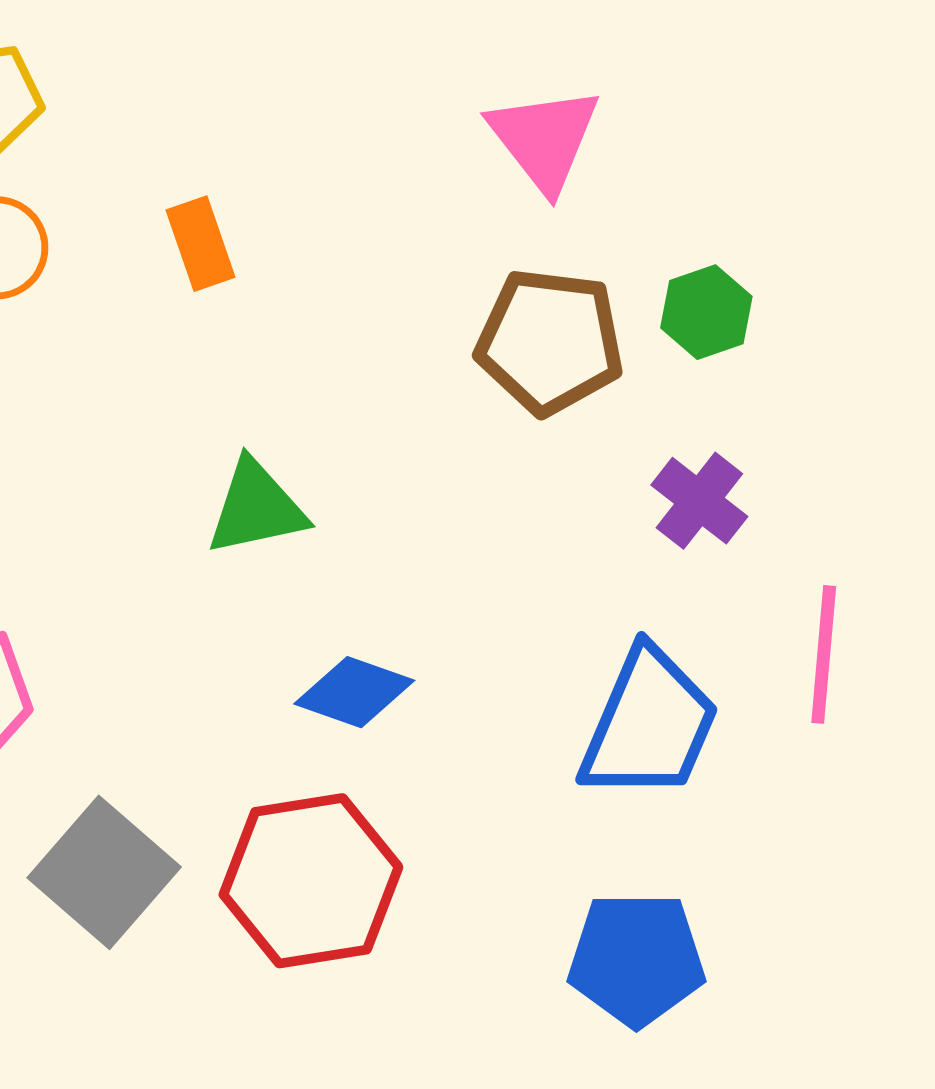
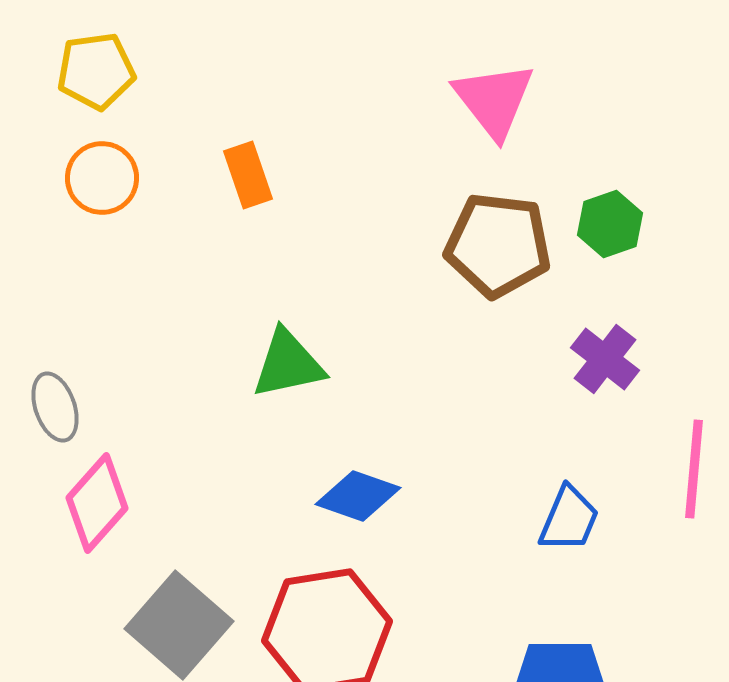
blue trapezoid: (649, 724) -> (569, 519), size x0.6

